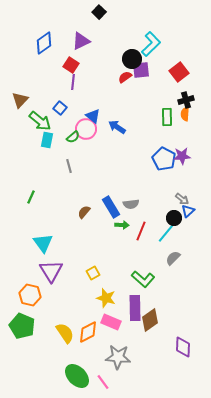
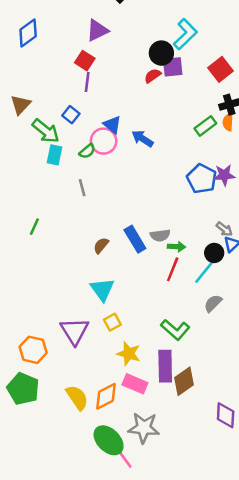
blue diamond: (44, 43) -> (28, 33), moved
green rectangle: (167, 117) -> (205, 126), turned 54
green arrow: (122, 225) -> (176, 247), moved
cyan triangle: (43, 243) -> (102, 289), moved
purple triangle: (51, 271) -> (75, 331), moved
green ellipse: (77, 376) -> (109, 440), moved

